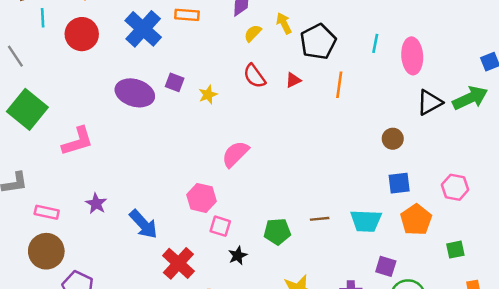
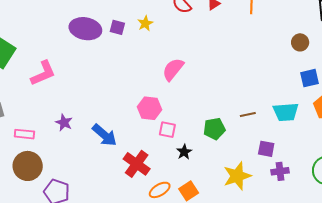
purple square: (175, 82) -> (117, 27), moved
purple square: (386, 266) -> (266, 149), moved

